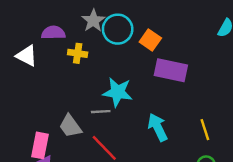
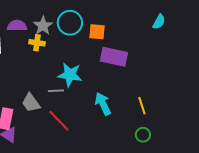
gray star: (93, 21) -> (43, 26), moved
orange square: (150, 40) -> (97, 32), turned -30

